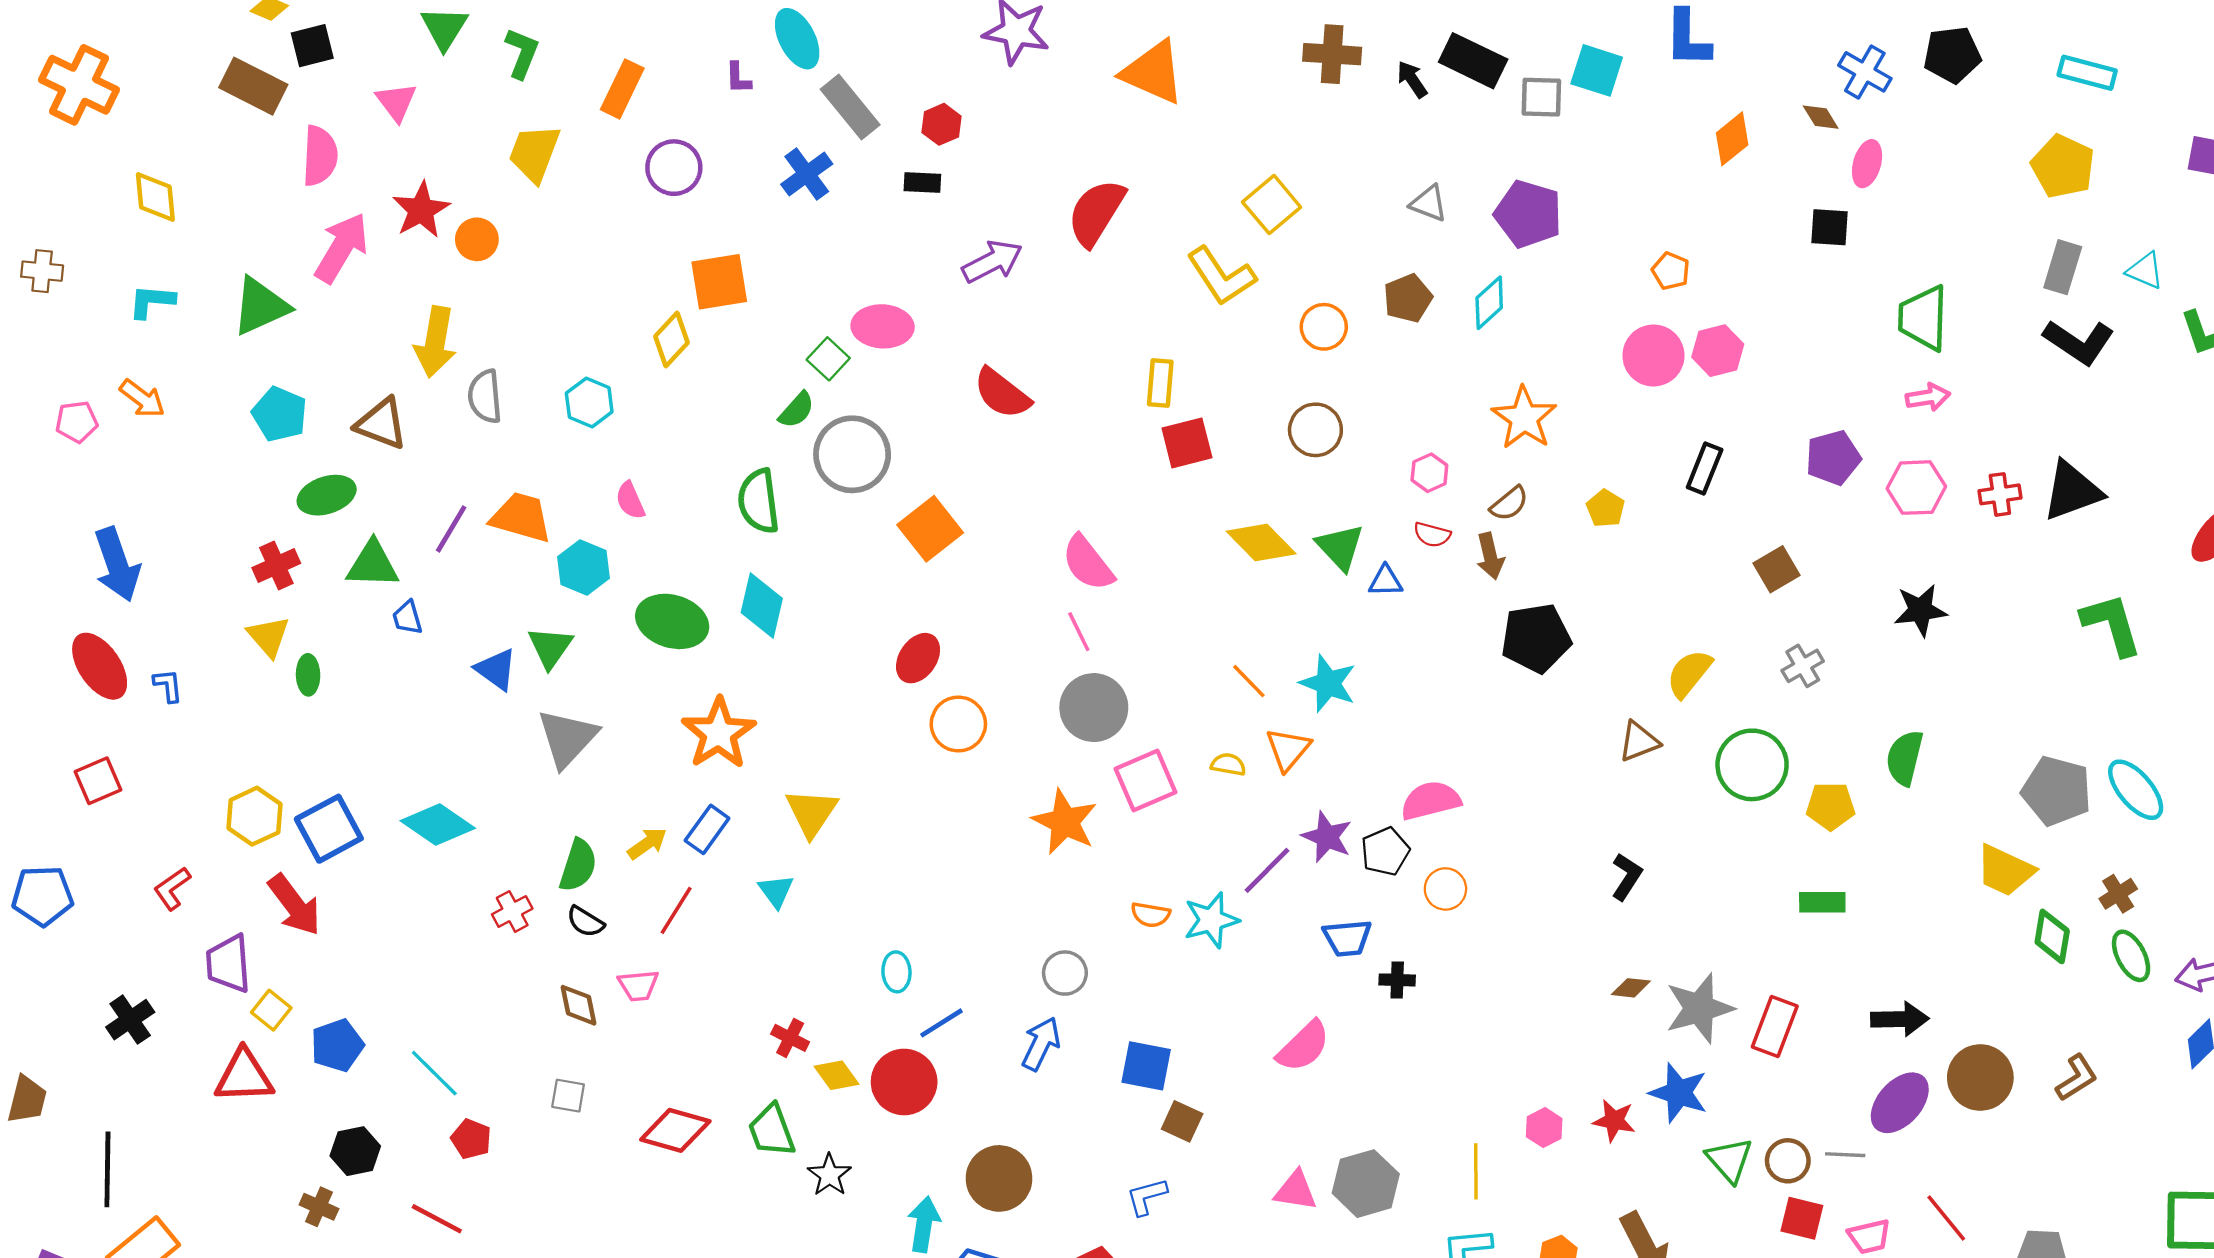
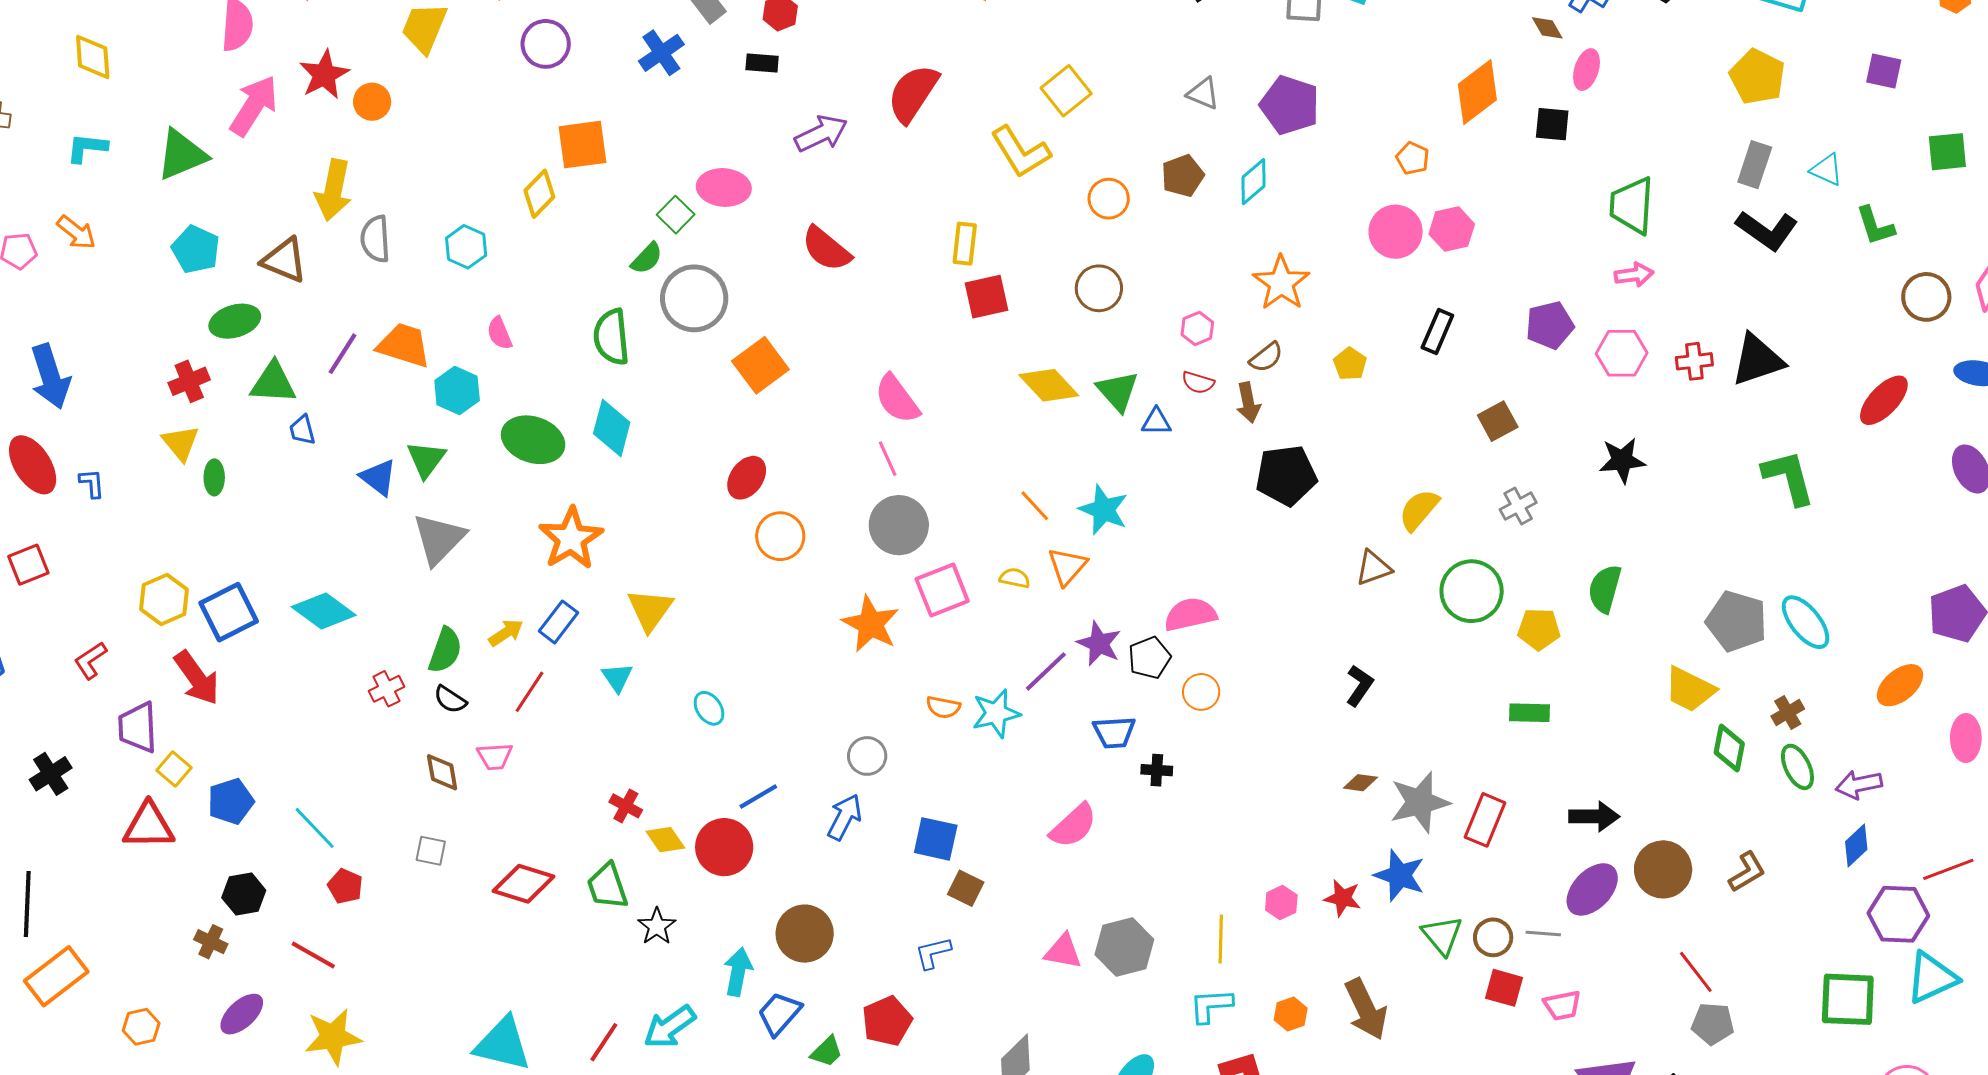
orange diamond: (1732, 139) -> (1477, 92), moved, size x1.4
cyan ellipse: (896, 972) -> (709, 708), moved, turned -32
red line: (1946, 1218) -> (1696, 972), moved

